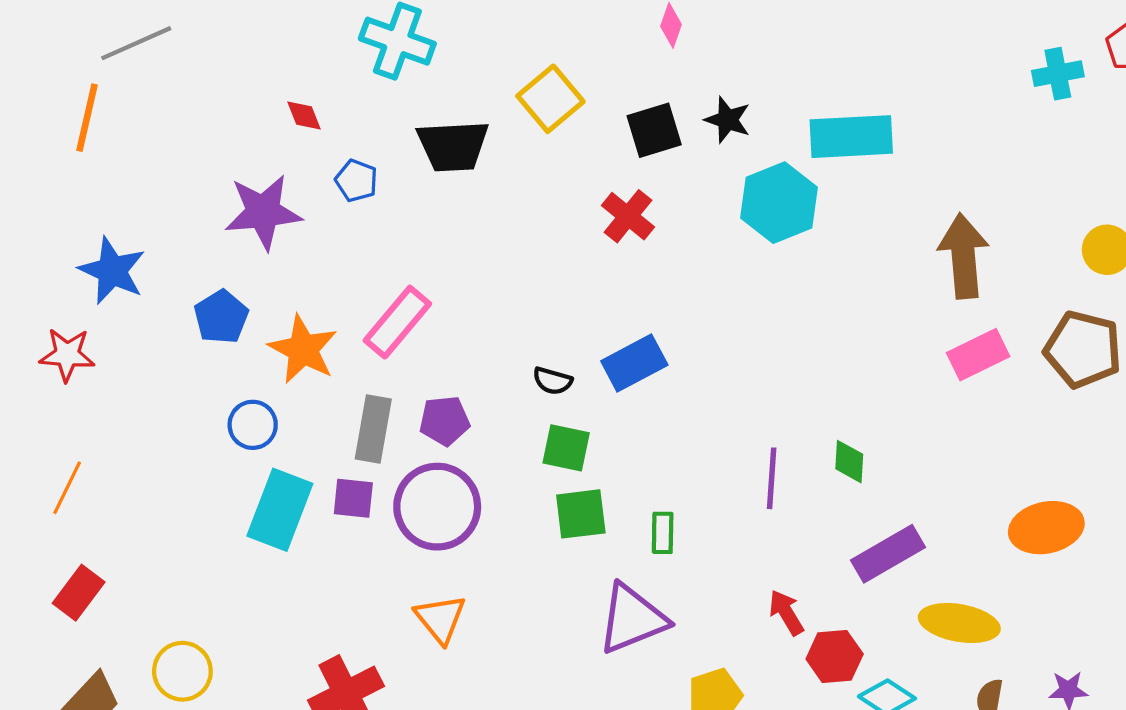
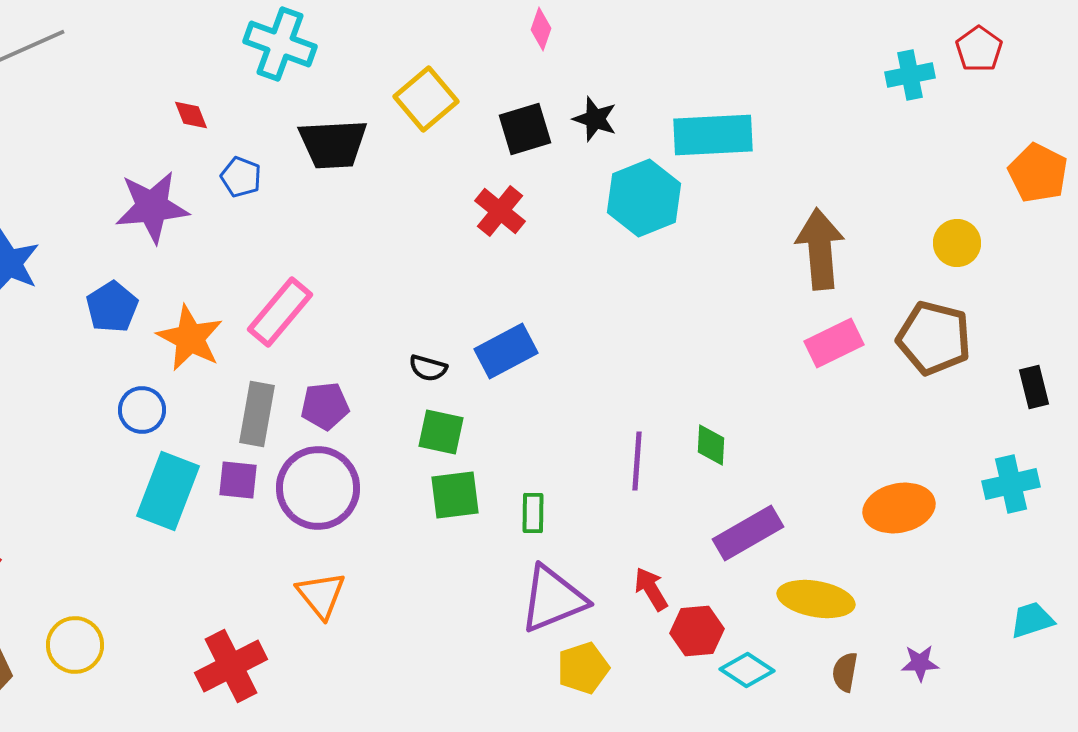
purple triangle: (632, 619) -> (553, 599), moved

